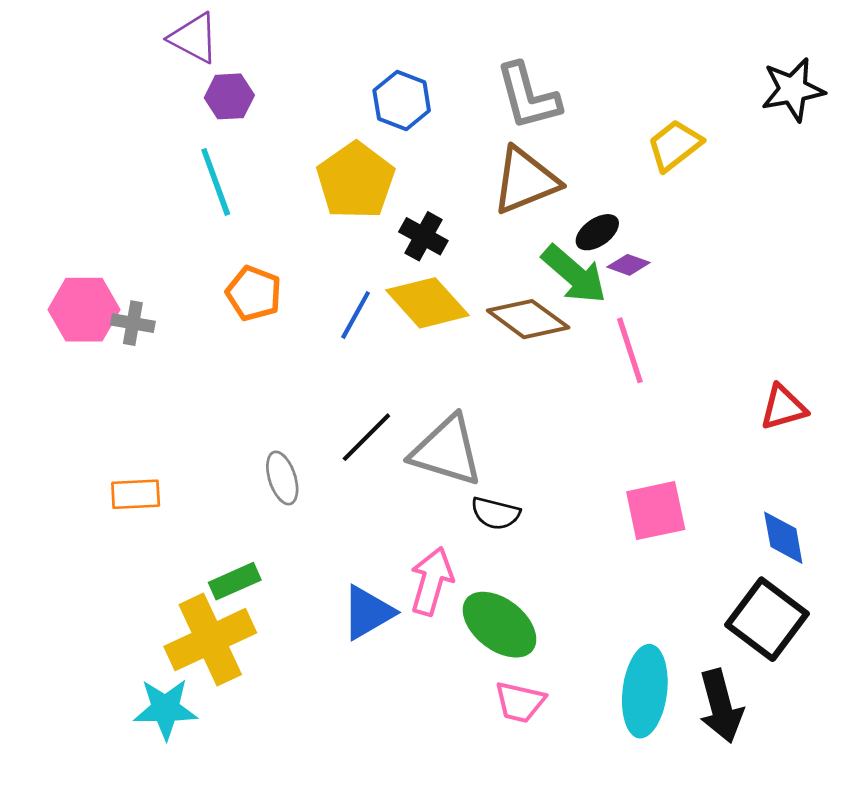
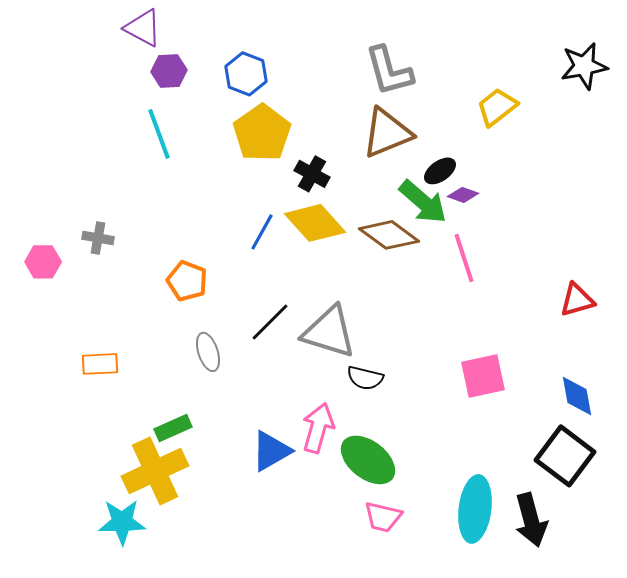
blue hexagon: (402, 100) -> (246, 74), moved
orange pentagon: (254, 293) -> (187, 281), moved
pink hexagon: (84, 310) -> (43, 262), moved, size x0.7

